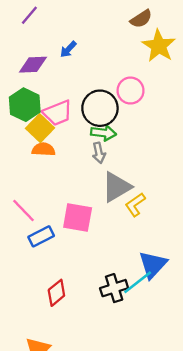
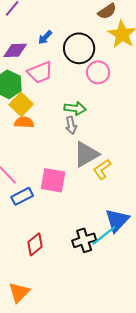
black circle: (100, 108) -> (79, 48), moved
pink trapezoid: (58, 113) -> (40, 72), moved

